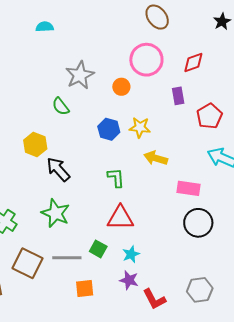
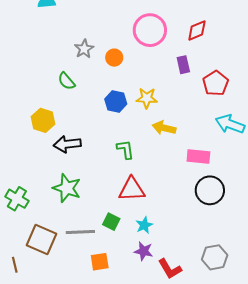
gray star: (80, 75) -> (84, 49), size x0.7
orange circle: (121, 87) -> (114, 58), moved
black arrow: (58, 169) -> (67, 144), turned -52

